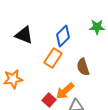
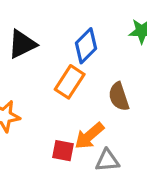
black triangle: (24, 35) -> (22, 44), turned -48
red square: (49, 100) -> (63, 151), turned -32

